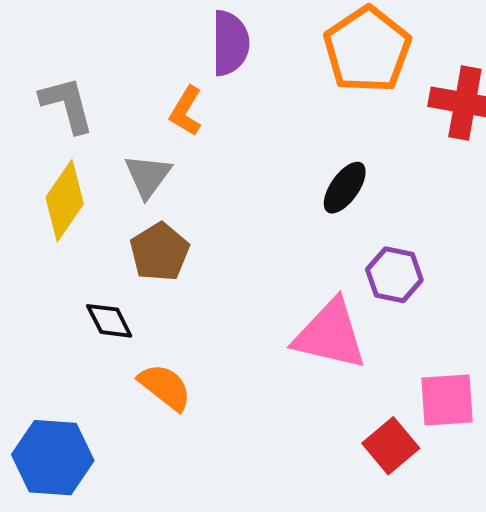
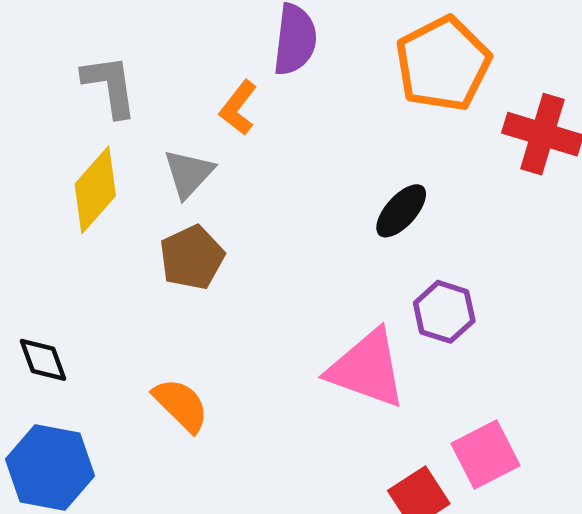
black diamond: (109, 321) -> (43, 360), moved
pink square: (447, 400) -> (486, 454), turned -30

